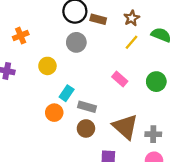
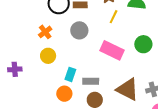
orange cross: (21, 36) -> (45, 32), moved
gray circle: (76, 42) -> (79, 30), moved
pink rectangle: (120, 79) -> (112, 50), size x1.6

